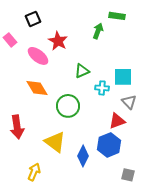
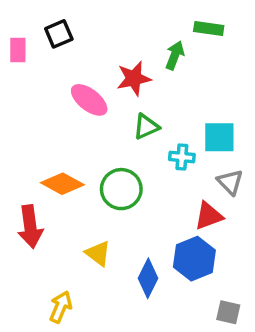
pink rectangle: (10, 40) -> (18, 50), moved, turned 40
red star: (58, 41) -> (134, 78), moved, turned 30
pink ellipse: (38, 56) -> (89, 100), moved
orange diamond: (37, 88) -> (62, 184), moved, turned -30
yellow triangle: (55, 142) -> (98, 253), size x0.7

